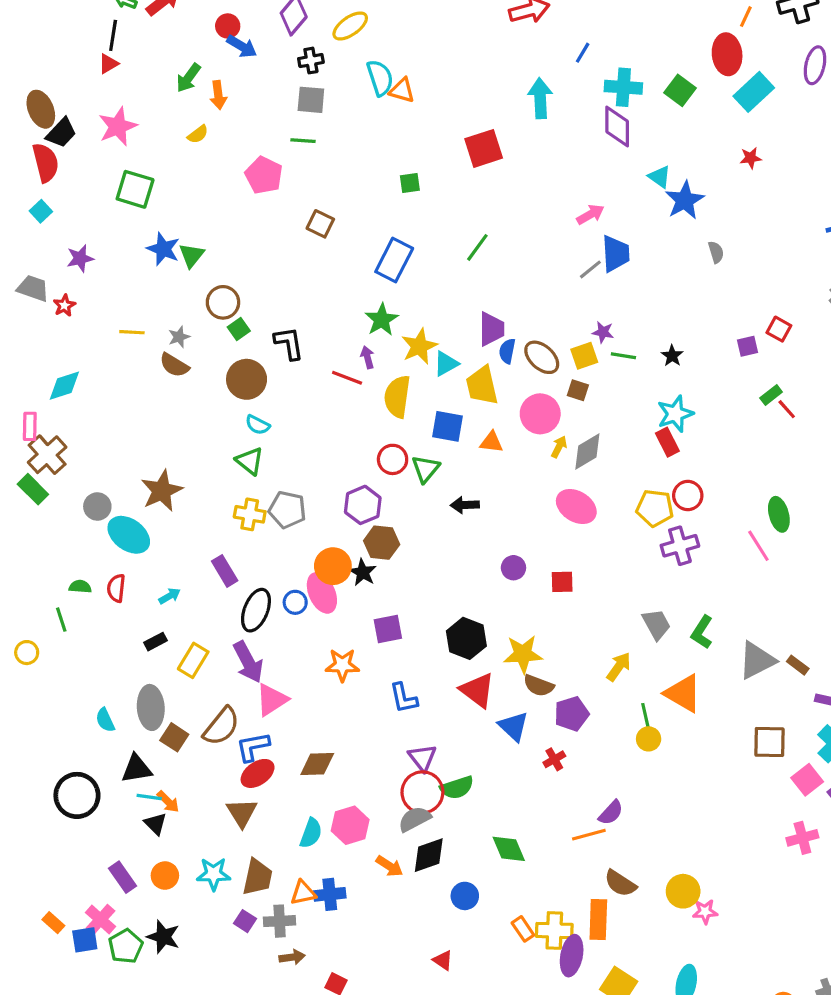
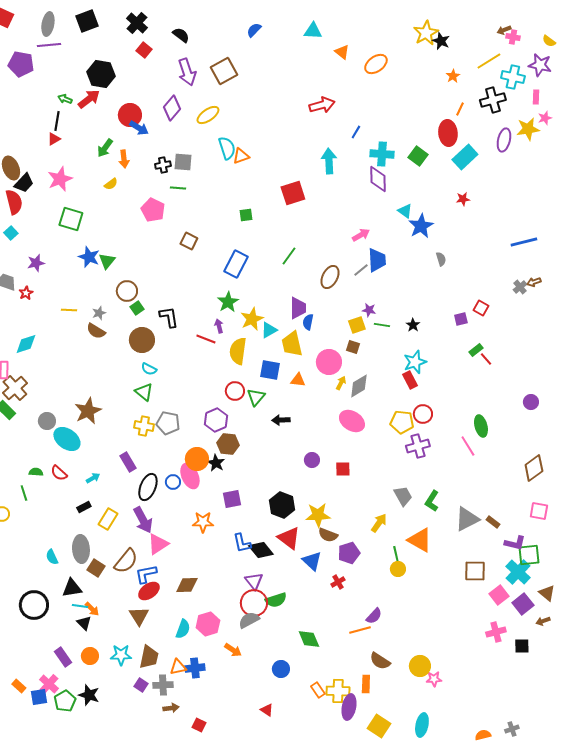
red circle: (228, 26) -> (130, 115), size x1.5
black cross: (311, 61) -> (163, 165), moved
orange triangle: (402, 90) -> (241, 156), turned -36
brown ellipse: (542, 357) -> (330, 277), moved, turned 75
red semicircle: (116, 588) -> (59, 473), turned -54
black diamond: (429, 855) -> (261, 550), moved, turned 70
orange rectangle: (598, 919) -> (366, 684), size x0.7

